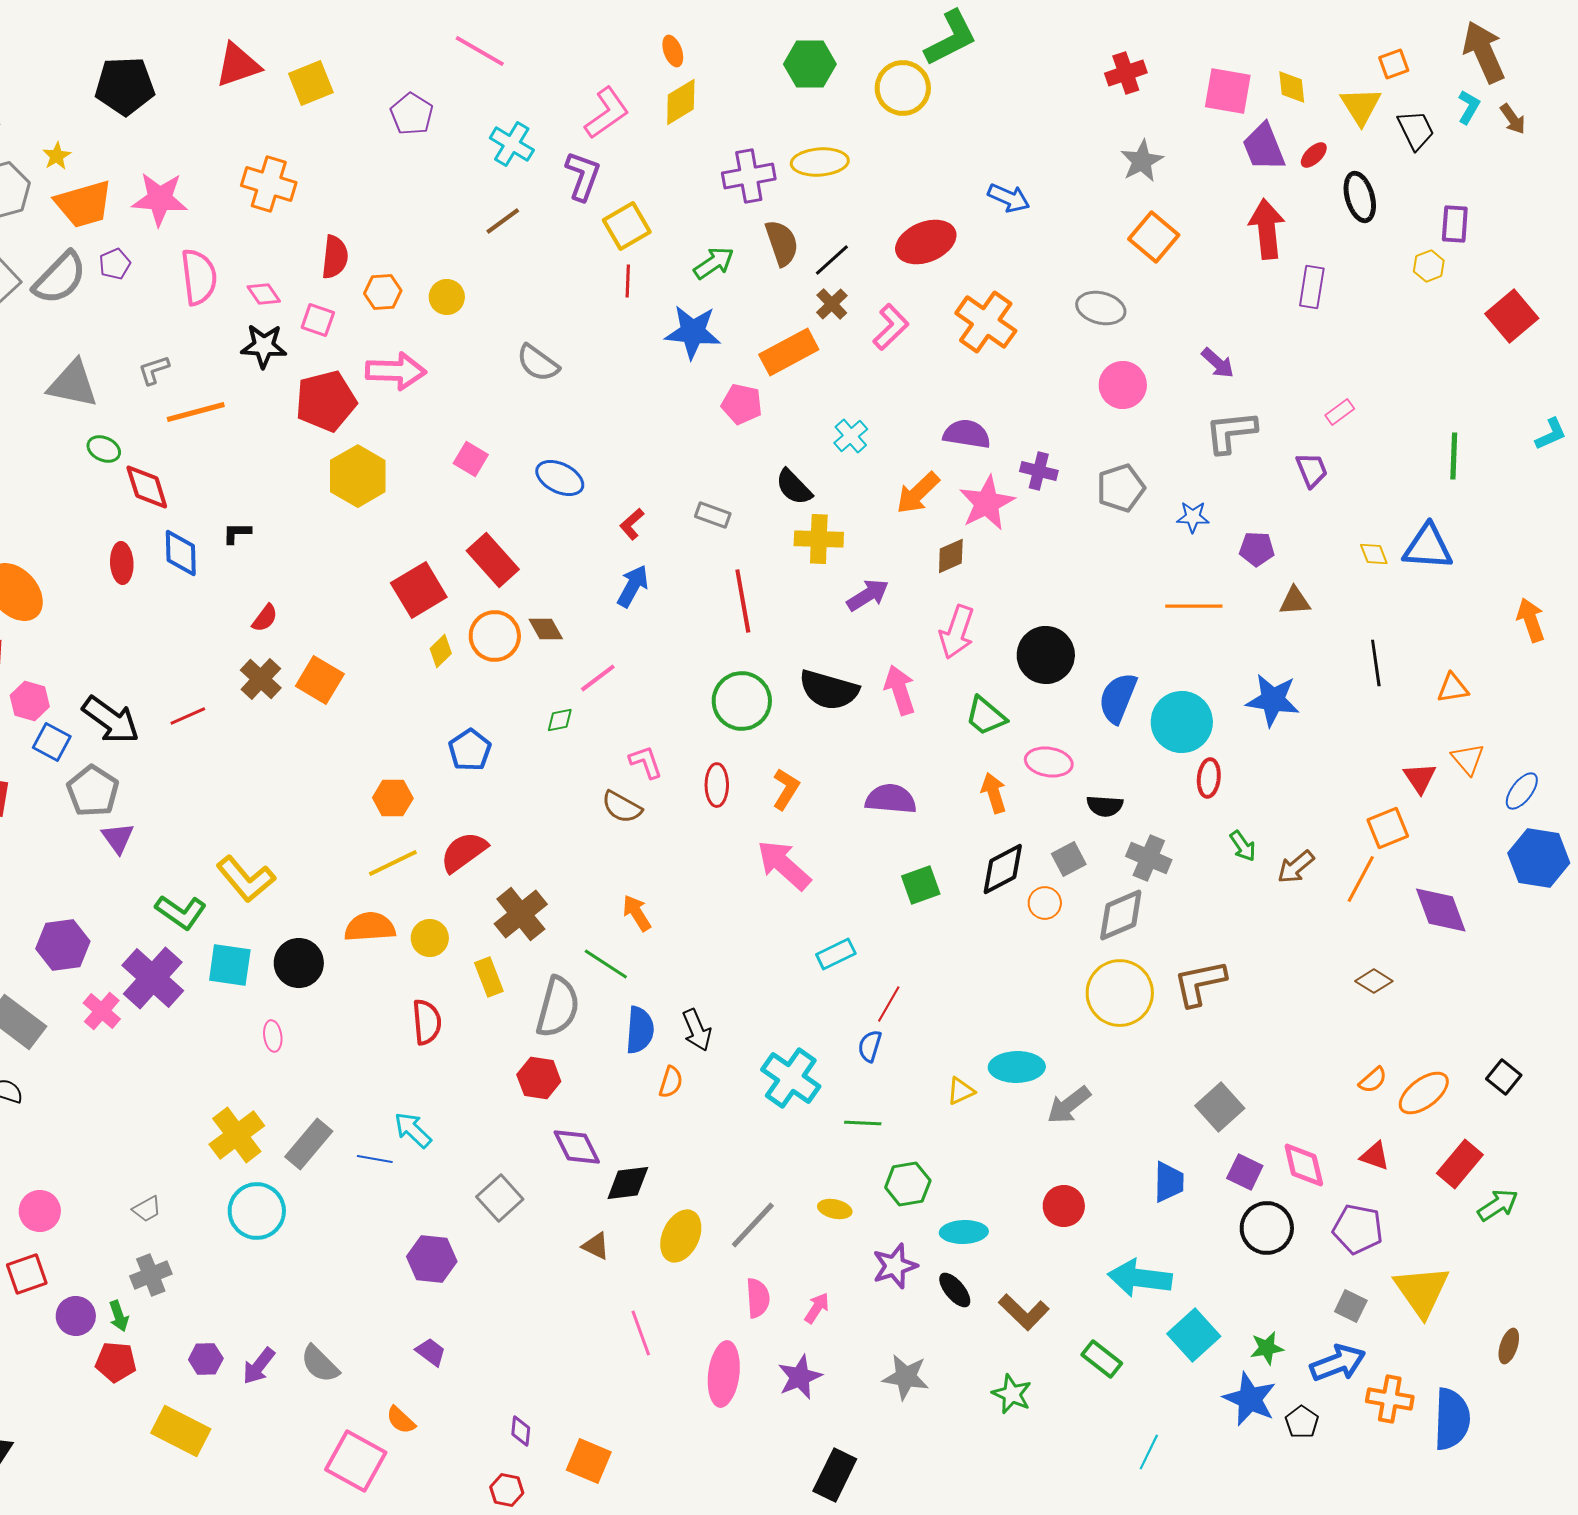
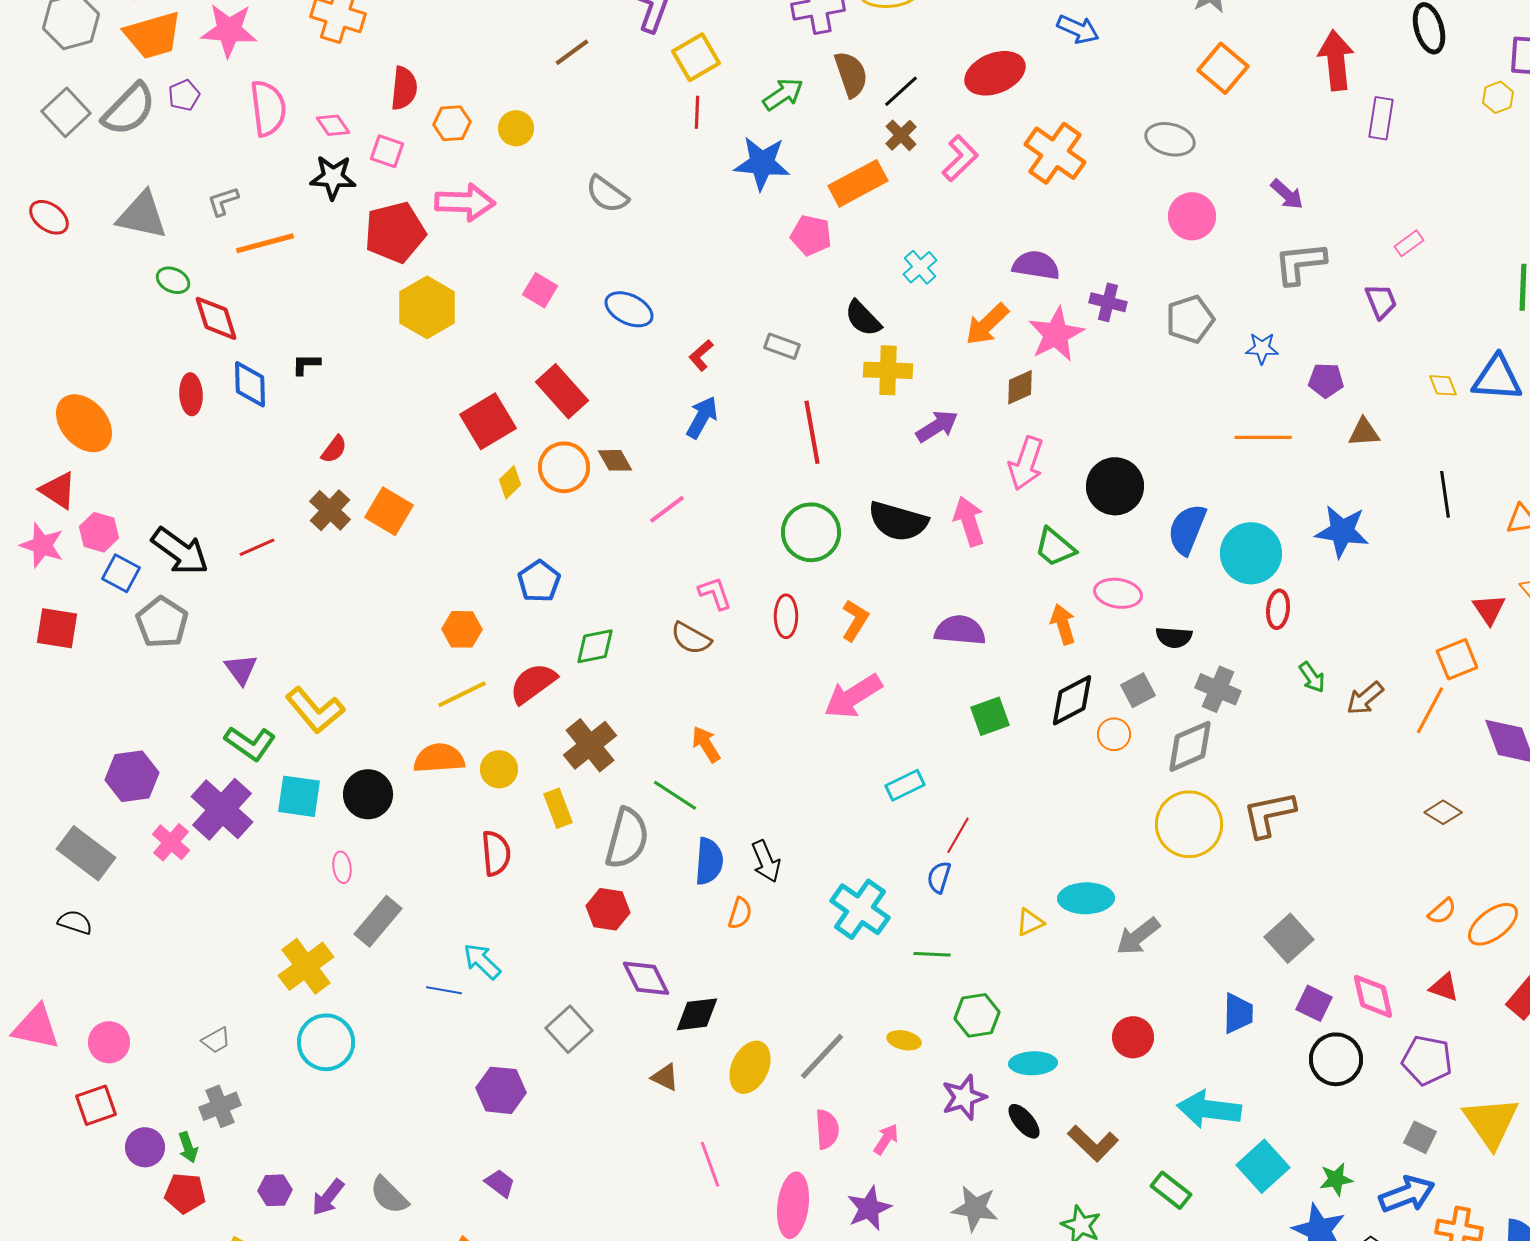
green diamond: (560, 720) -> (595, 646), moved, size x1.5
purple triangle: (118, 838) -> (241, 669), moved
pink arrow: (784, 865) -> (853, 696), turned -74
gray rectangle: (309, 1144) -> (378, 921), moved

